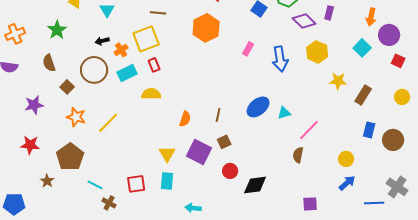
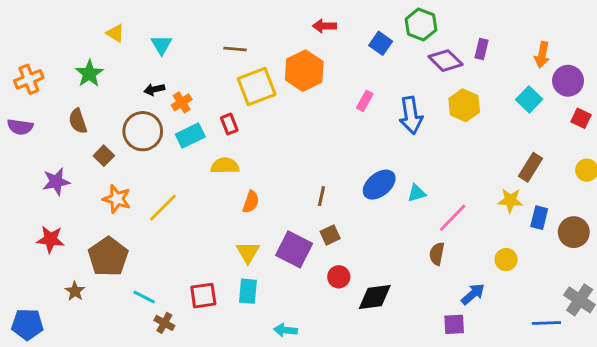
yellow square: (146, 39) -> (257, 87), moved
yellow star: (338, 81) -> (510, 200), moved
orange semicircle: (185, 119) -> (251, 202), moved
blue arrow: (347, 183) -> (473, 294), moved

